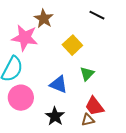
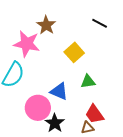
green triangle: (87, 74) -> (88, 82), turned 35
pink circle: (21, 98) -> (38, 108), moved

